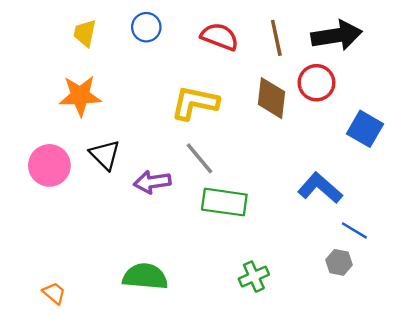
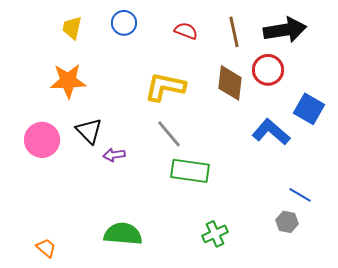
red semicircle: (220, 37) -> (186, 31), size x0.7
purple arrow: (152, 182) -> (114, 155), moved, size x0.7
blue L-shape: (320, 188) -> (271, 132), moved

